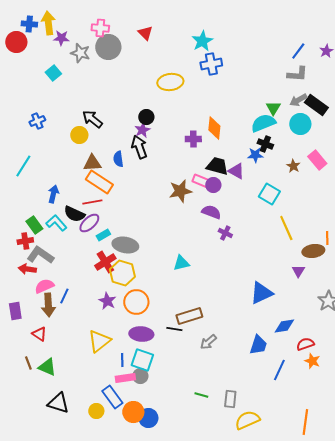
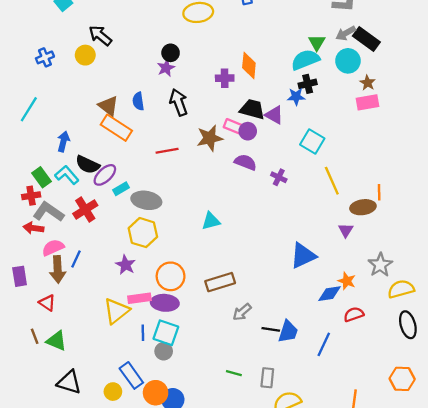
black arrow: (92, 119) -> (100, 36), moved
yellow circle: (79, 135) -> (85, 55), moved
black cross: (265, 144) -> (308, 84), turned -35
black arrow: (139, 147) -> (179, 102), moved
pink rectangle: (317, 160) -> (368, 102), turned -60
brown triangle: (92, 163) -> (108, 106), turned 42
brown star: (293, 166) -> (368, 83), moved
red line: (92, 202) -> (167, 151), moved
purple cross: (225, 233) -> (279, 177), moved
red cross: (105, 262) -> (85, 210), moved
orange circle: (136, 302) -> (171, 276), moved
black line: (174, 329) -> (271, 329), moved
blue trapezoid: (258, 345) -> (288, 332), moved
orange star: (312, 361) -> (347, 281), moved
pink rectangle: (125, 378) -> (139, 298), moved

